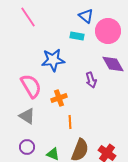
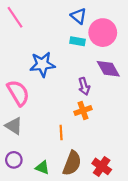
cyan rectangle: (77, 36) -> (78, 41), moved
orange cross: (59, 98) -> (83, 110), moved

